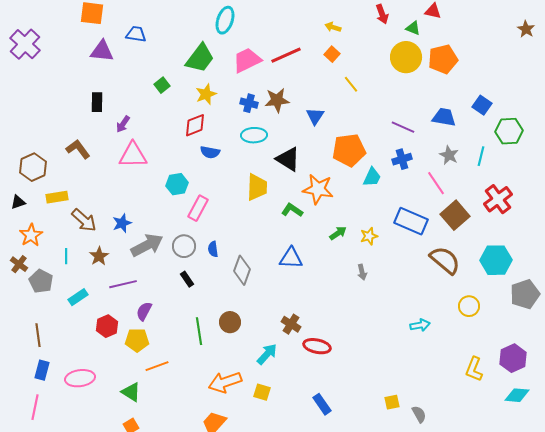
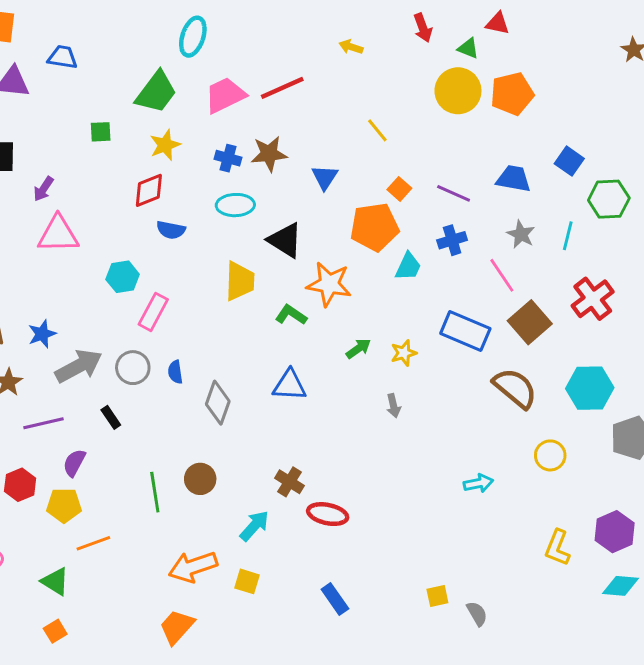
orange square: (332, 54) -> (399, 189), moved
green square: (162, 85) -> (101, 132), turned 35
black rectangle: (187, 279) -> (111, 417), moved

